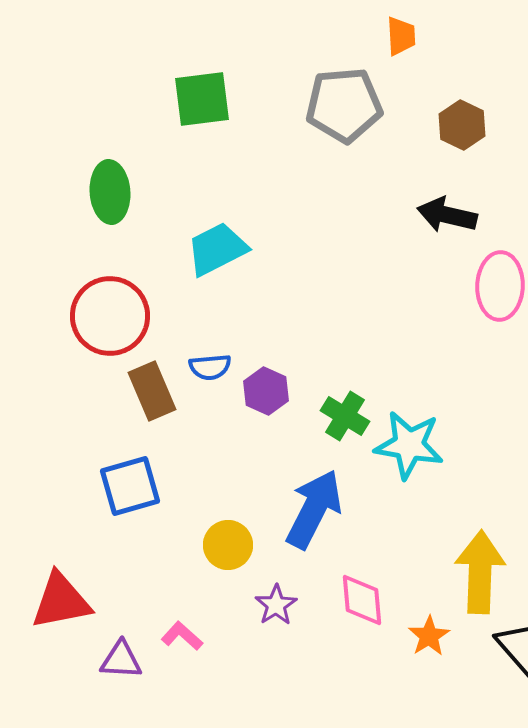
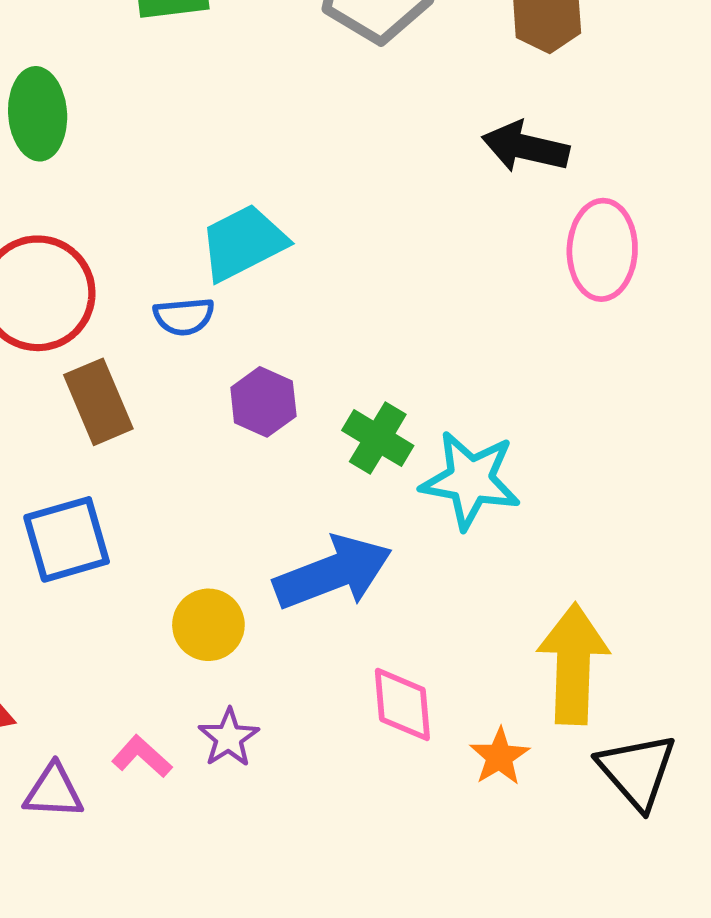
cyan trapezoid: (217, 249) -> (243, 243), moved
blue semicircle: (210, 367) -> (184, 316), moved
blue arrow: (314, 509) -> (333, 573), turned 42
purple star: (276, 605) -> (229, 738), moved

